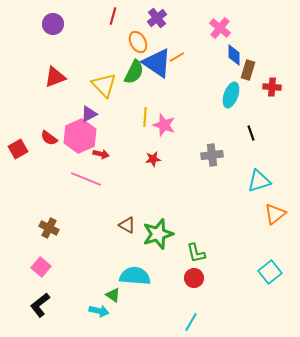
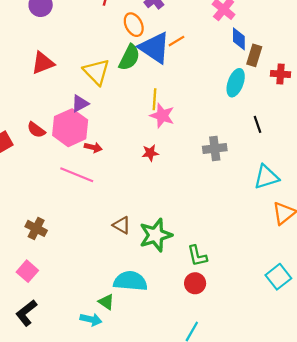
yellow line: (145, 117) -> (155, 99), moved

